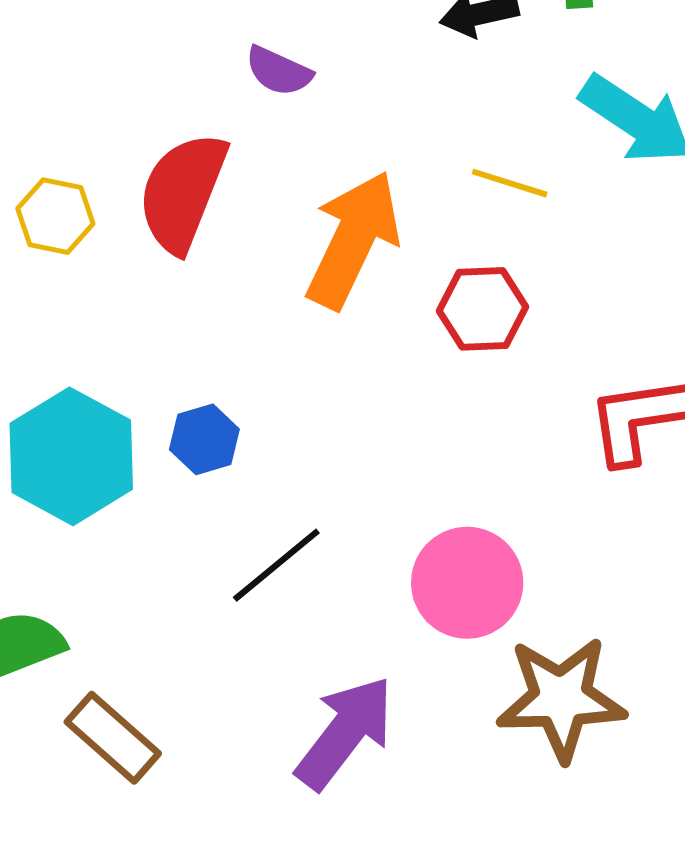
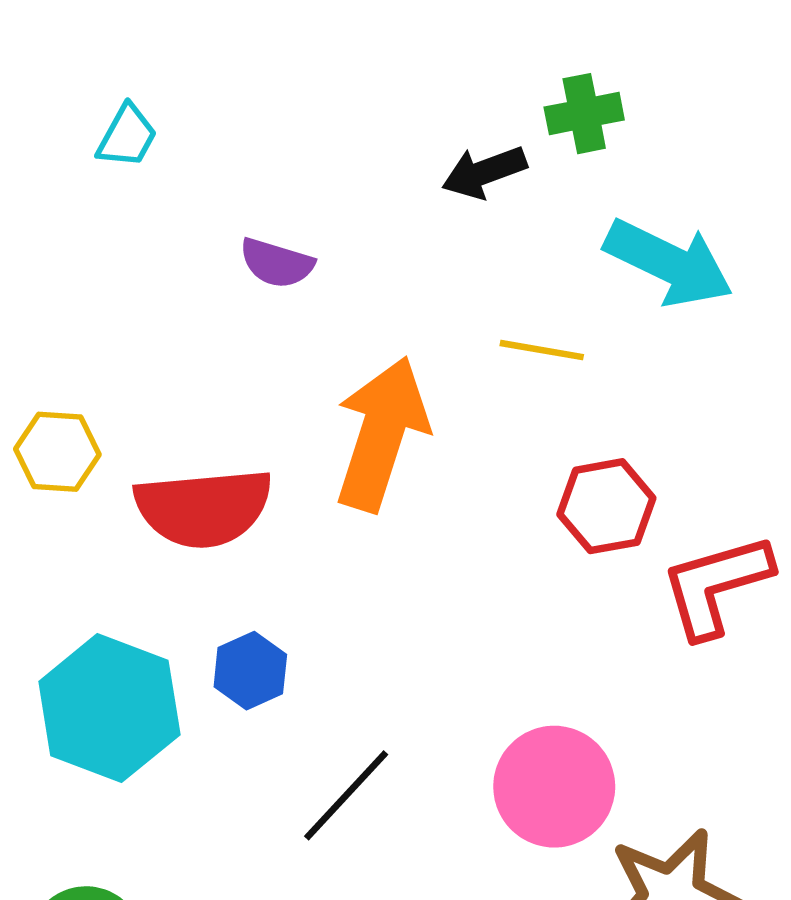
red semicircle: (183, 192) -> (203, 508), moved, turned -109
red hexagon: (483, 309) -> (606, 506), moved

